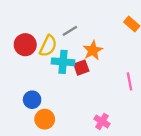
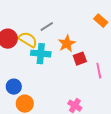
yellow semicircle: (48, 46) -> (28, 40), turned -84
red square: (81, 68) -> (80, 59), moved

